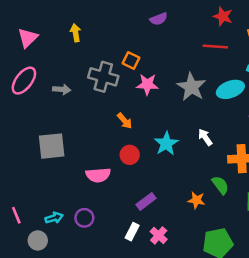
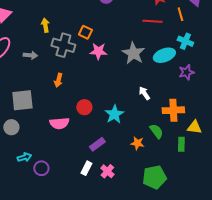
yellow arrow: (76, 33) -> (45, 25), moved
orange arrow: (125, 121) -> (58, 80), moved, turned 56
cyan star: (166, 144) -> (114, 114), moved
purple circle: (84, 218) -> (41, 168), moved
gray circle: (38, 240) -> (11, 127), moved

